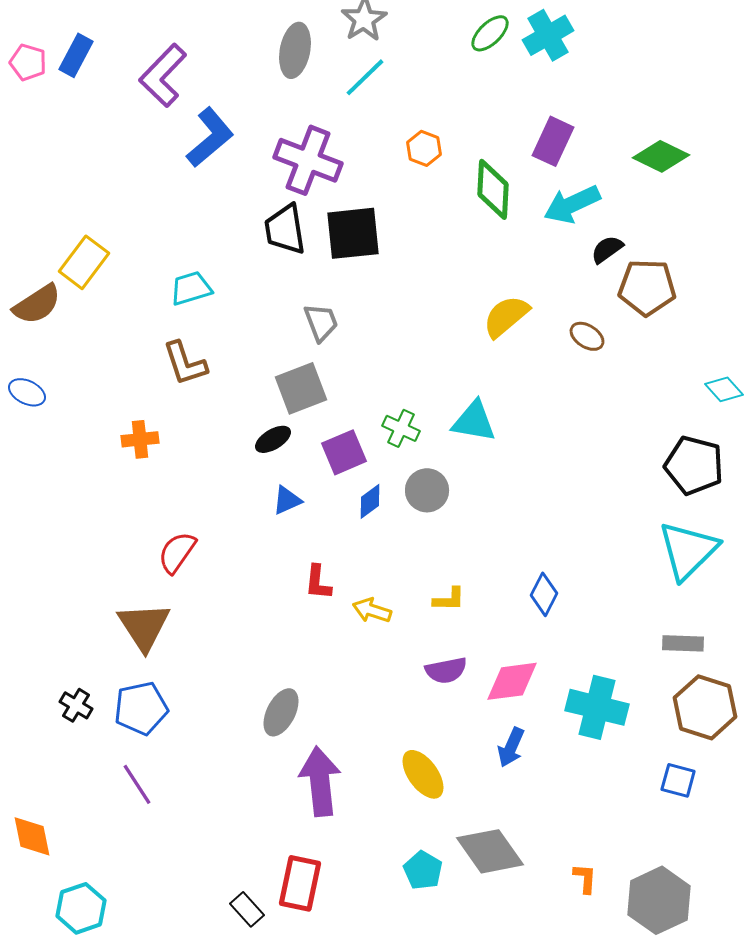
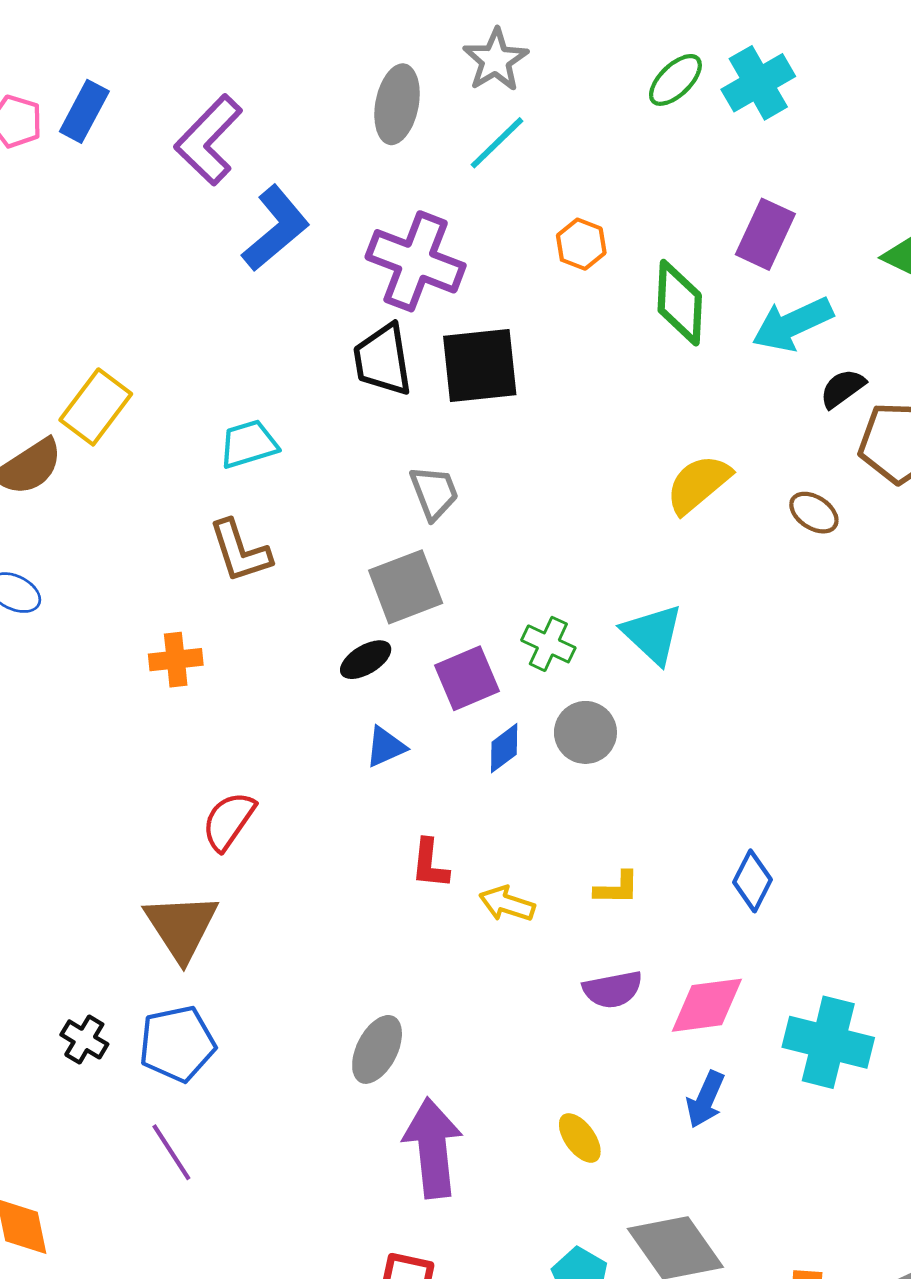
cyan triangle: (474, 421) -> (653, 634), turned 33
yellow ellipse: (423, 774) -> (580, 1138), size x0.7

